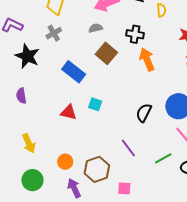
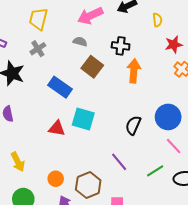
yellow semicircle: (161, 10) -> (157, 20), moved
gray semicircle: (96, 28) -> (80, 42), turned 32
orange arrow: (147, 59) -> (134, 71), turned 30
cyan square: (95, 104) -> (83, 119), size x1.6

